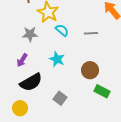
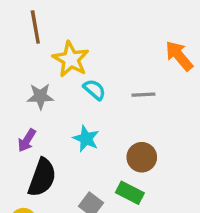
black semicircle: (31, 82) -> (42, 178), turned -40
green rectangle: (102, 91) -> (130, 193), moved

